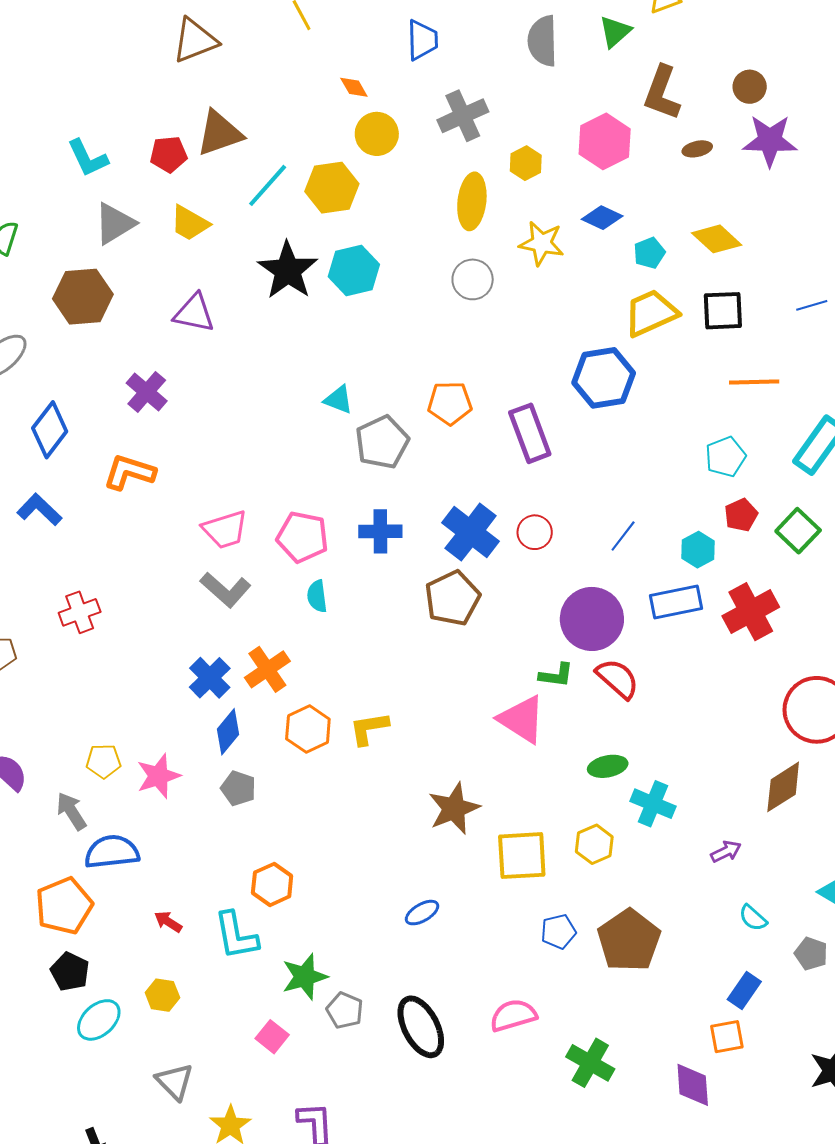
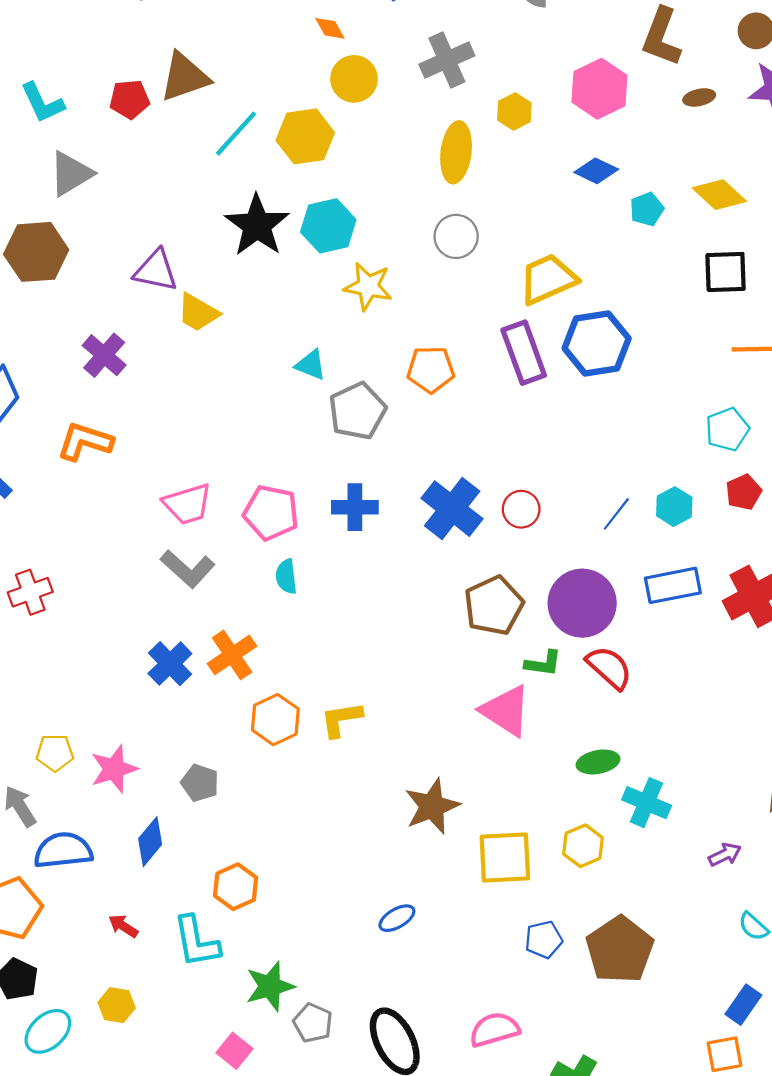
yellow trapezoid: (190, 223) -> (198, 313), moved
yellow star: (542, 243) -> (368, 286), moved
yellow trapezoid: (651, 313) -> (548, 279), moved
purple rectangle: (530, 433) -> (524, 353), moved
cyan hexagon: (698, 550) -> (674, 507), moved
brown pentagon: (452, 598) -> (494, 606), moved
blue diamond: (228, 732) -> (150, 842), moved

